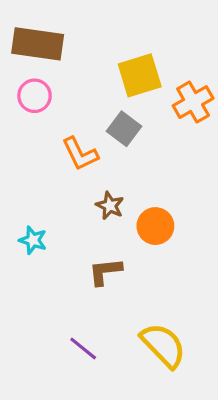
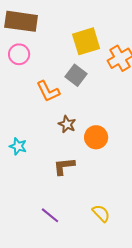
yellow semicircle: (163, 345) -> (101, 213), size x0.6

